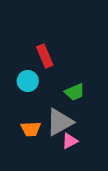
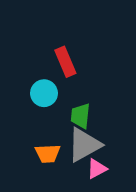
green trapezoid: (75, 92) -> (80, 116), moved, turned 120

